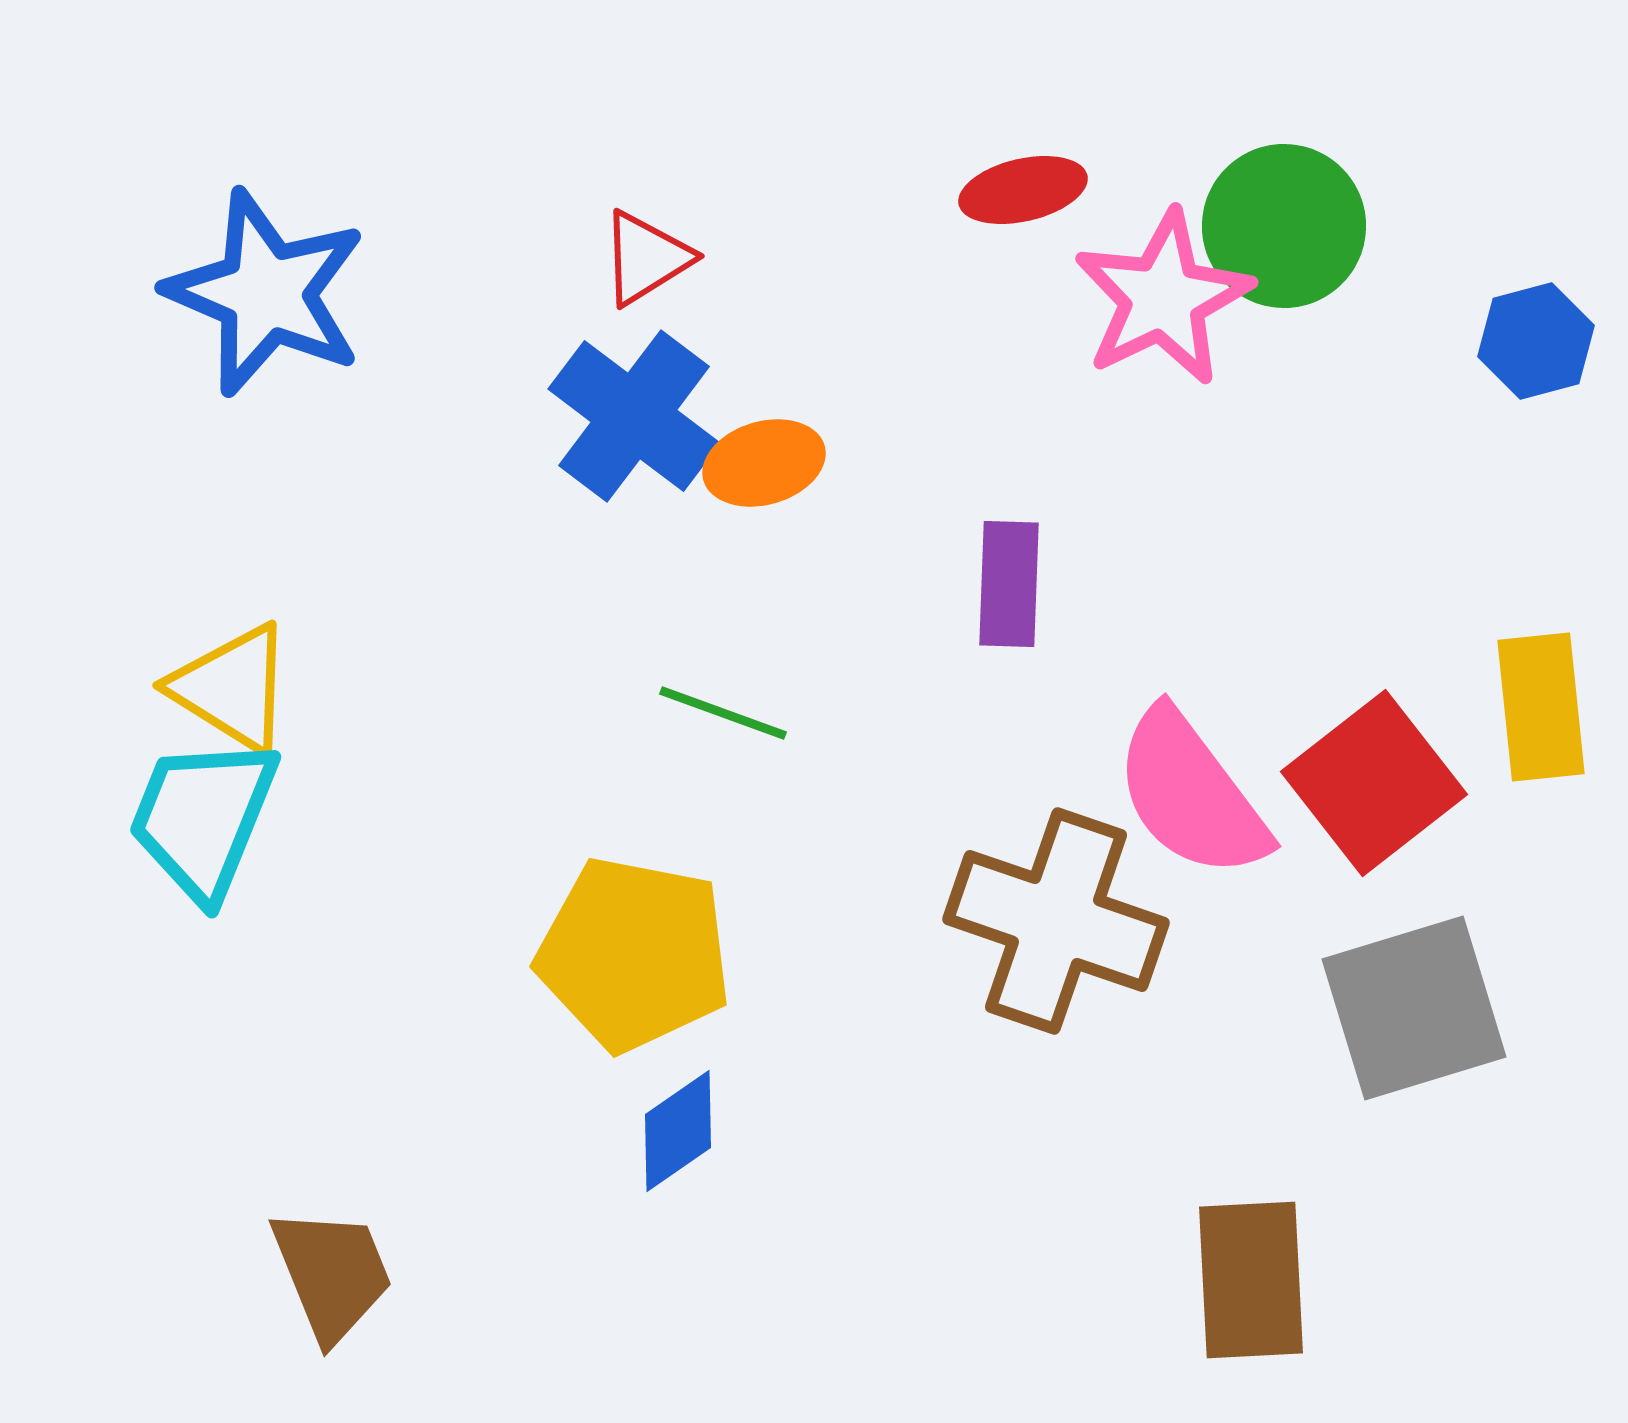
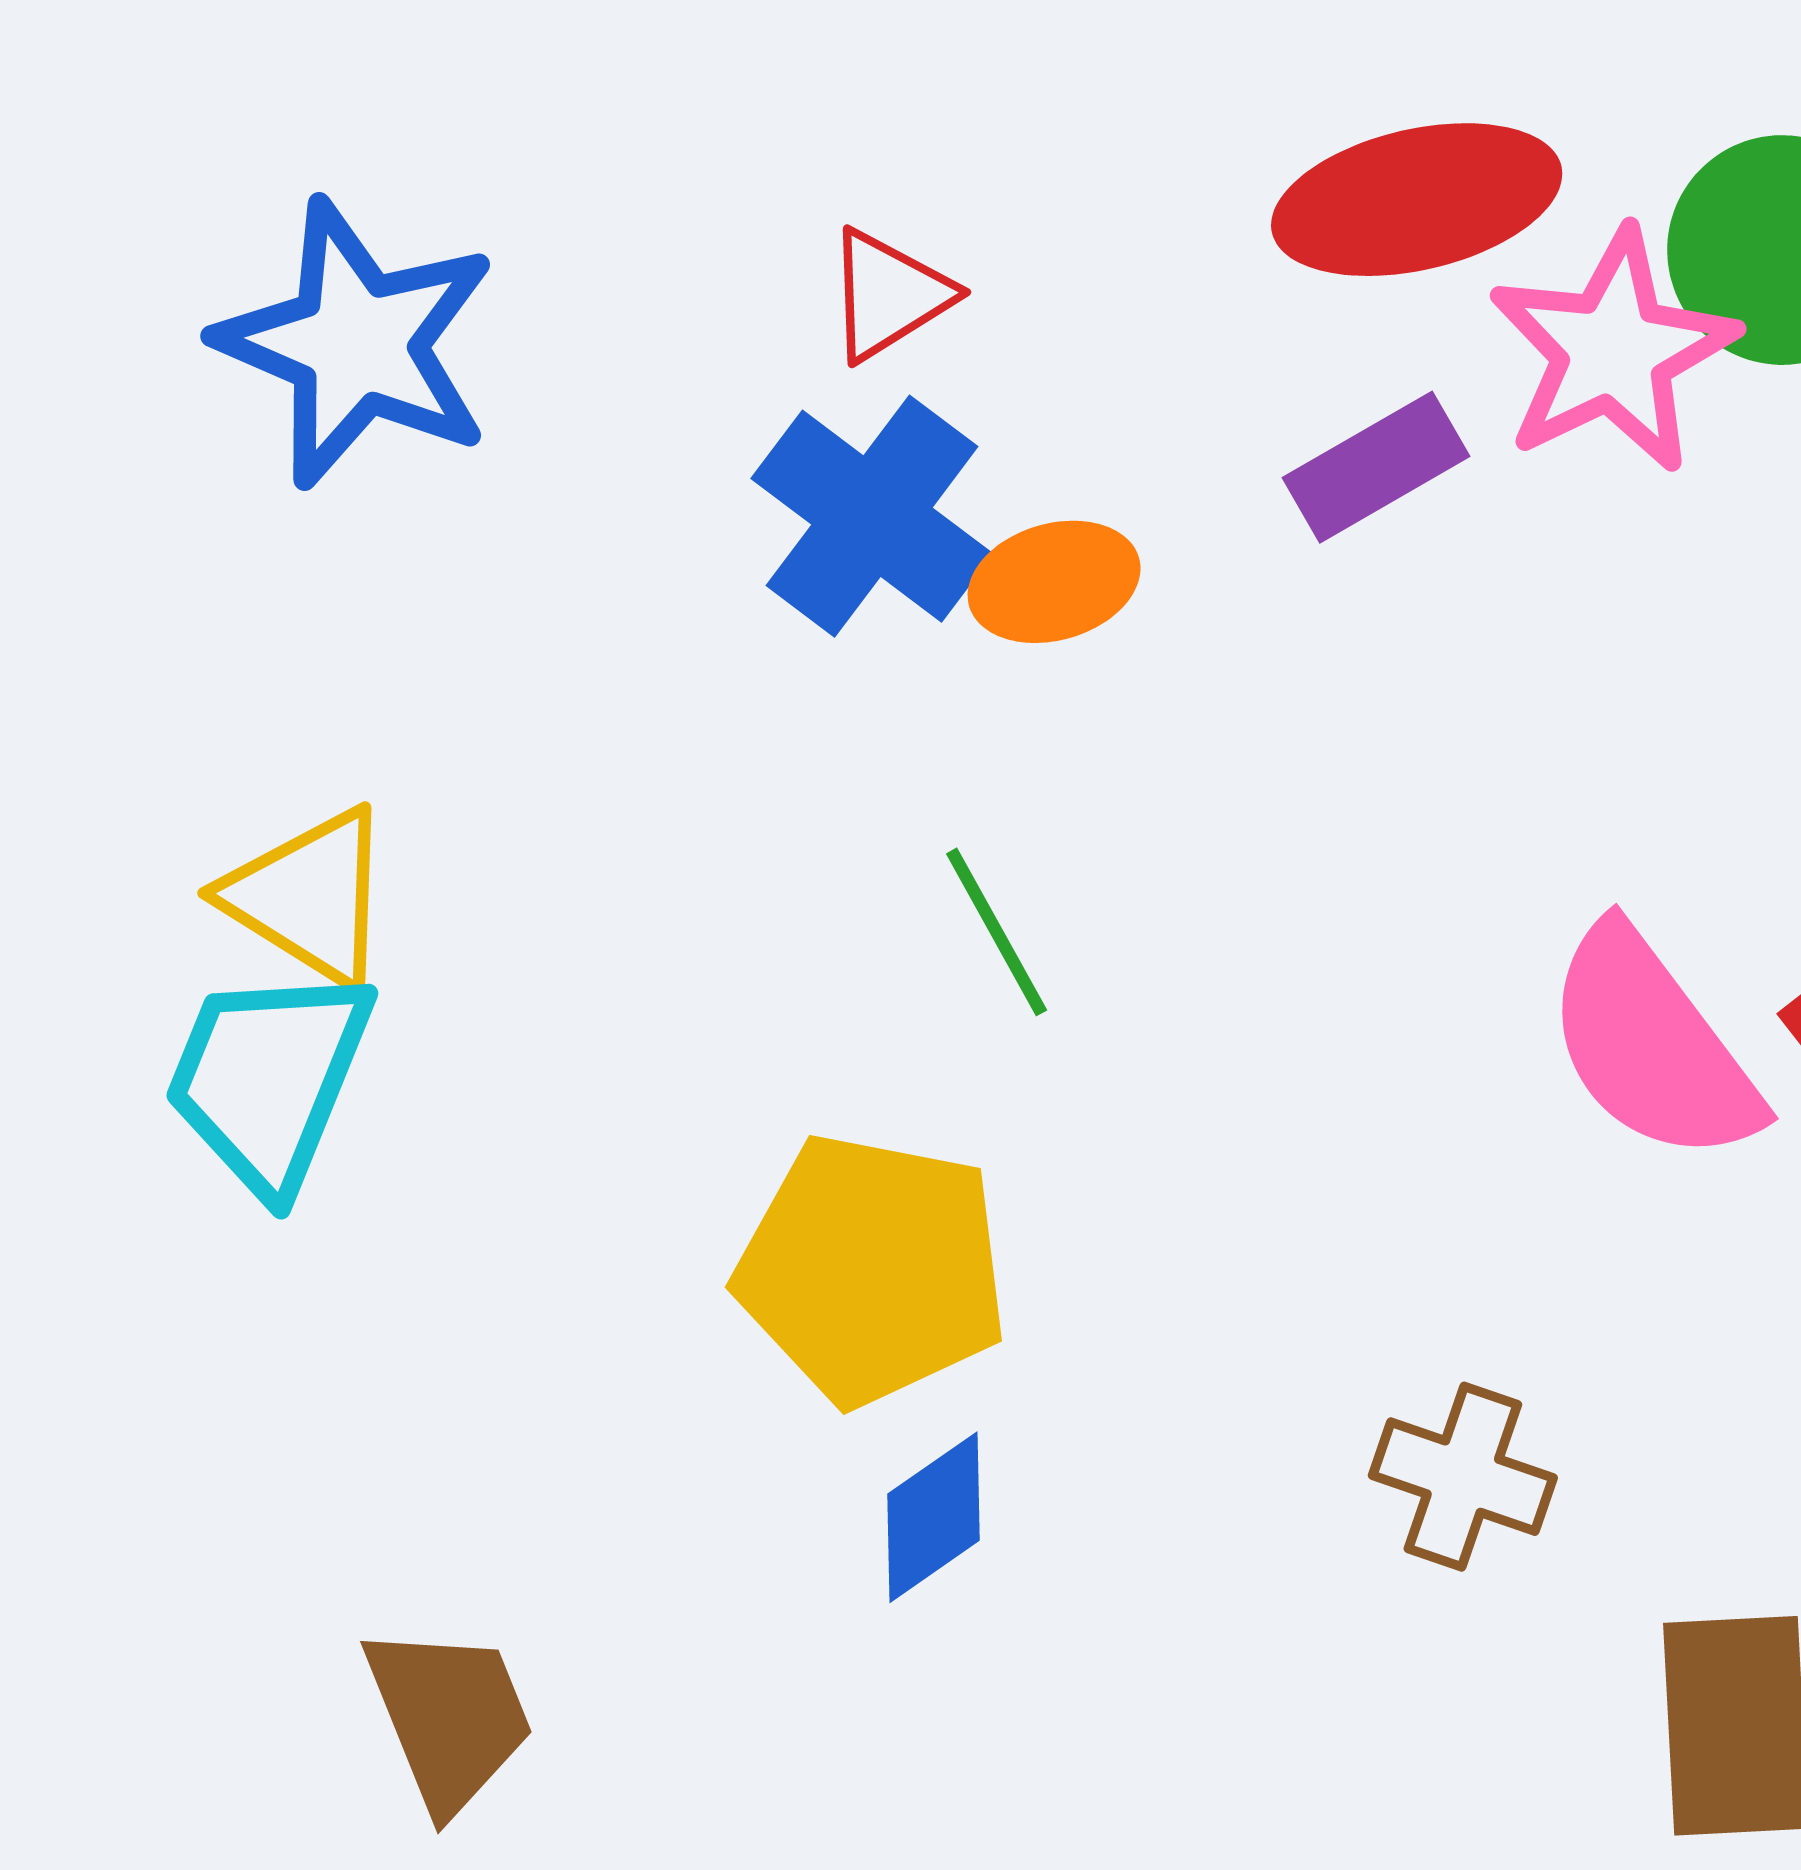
red ellipse: (1023, 190) -> (1417, 200), size x1.6
purple rectangle: (1009, 584) -> (1376, 467), moved, turned 58
green line: (723, 713) -> (997, 932), turned 41
brown cross: (1056, 921) -> (1463, 1477), moved, size x0.6

